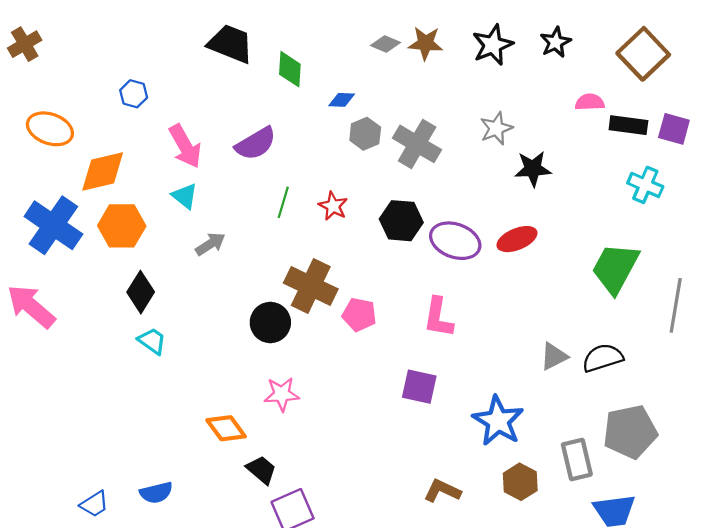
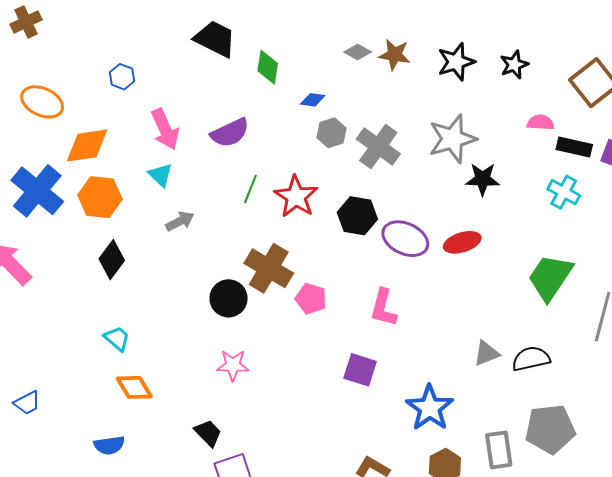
gray star: (496, 128) -> (452, 139), size x1.6
cyan cross: (645, 185) -> (564, 192), moved
red star: (333, 206) -> (296, 197), size x1.6
cyan trapezoid: (152, 341) -> (117, 339), moved
orange diamond: (226, 428) -> (134, 387), moved
blue trapezoid: (94, 504) -> (27, 403), moved

